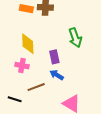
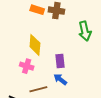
green arrow: (75, 38) -> (85, 31), moved

